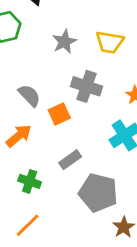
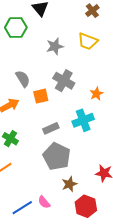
yellow trapezoid: (110, 42) -> (88, 41), moved
gray rectangle: (70, 160) -> (51, 128), moved

